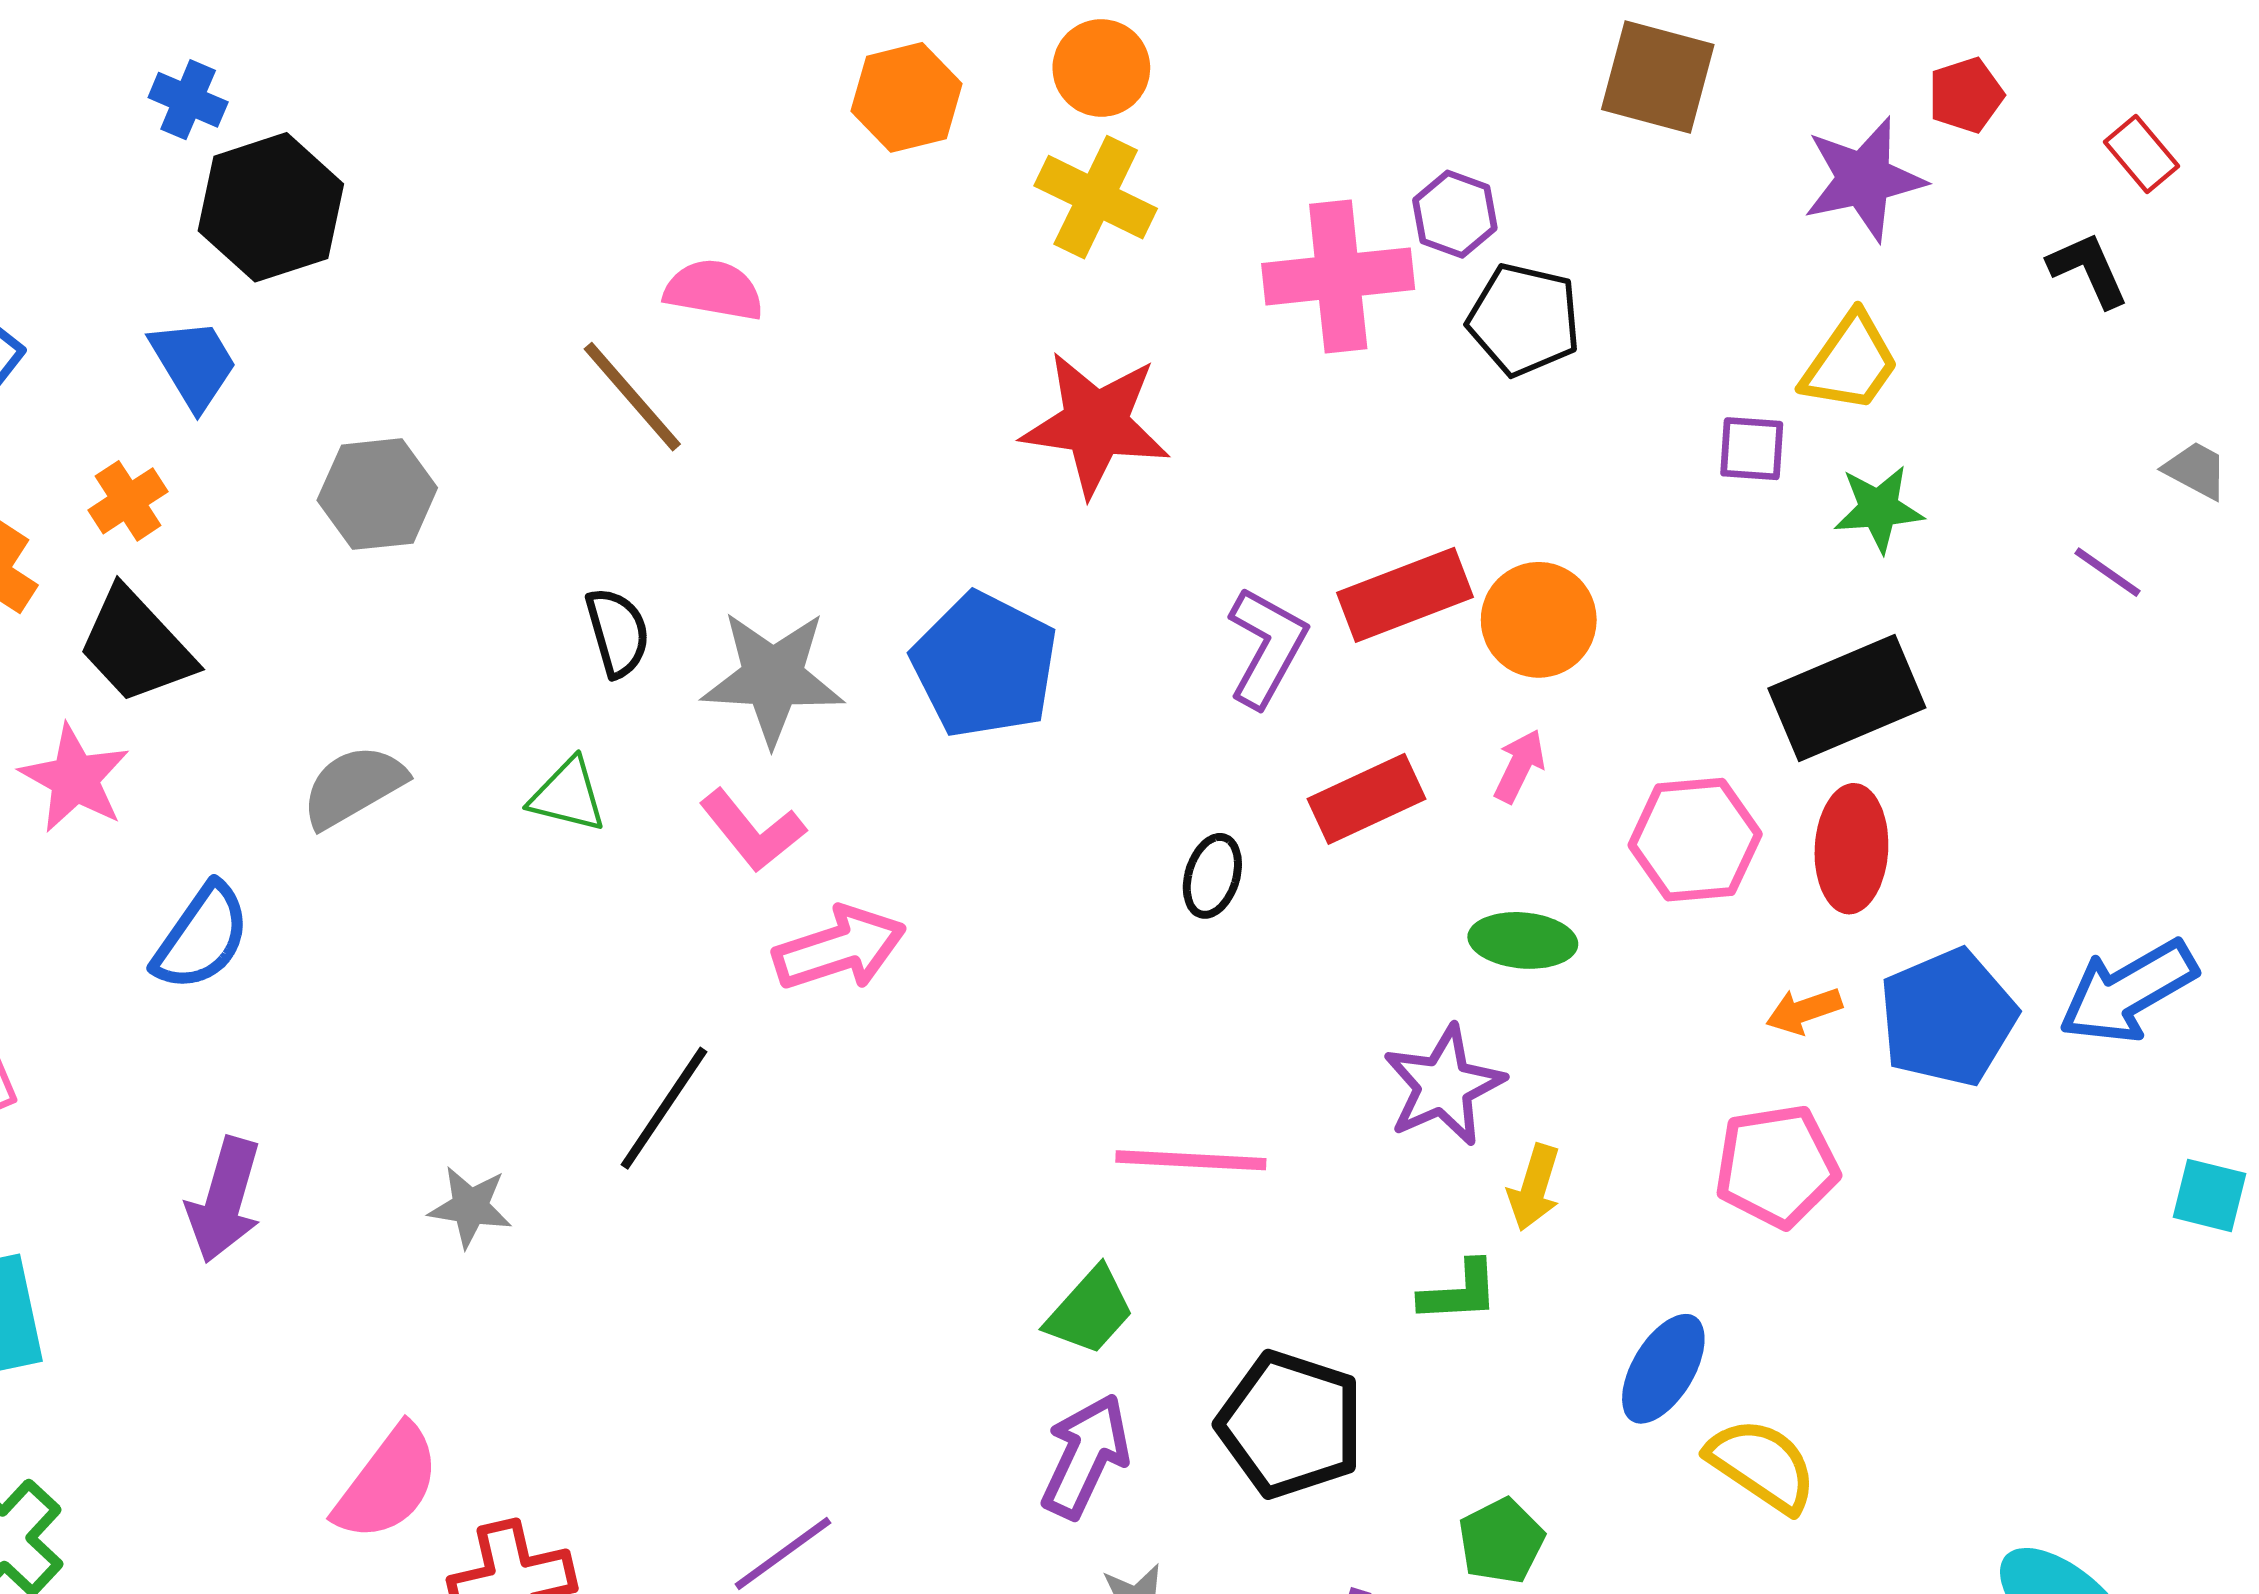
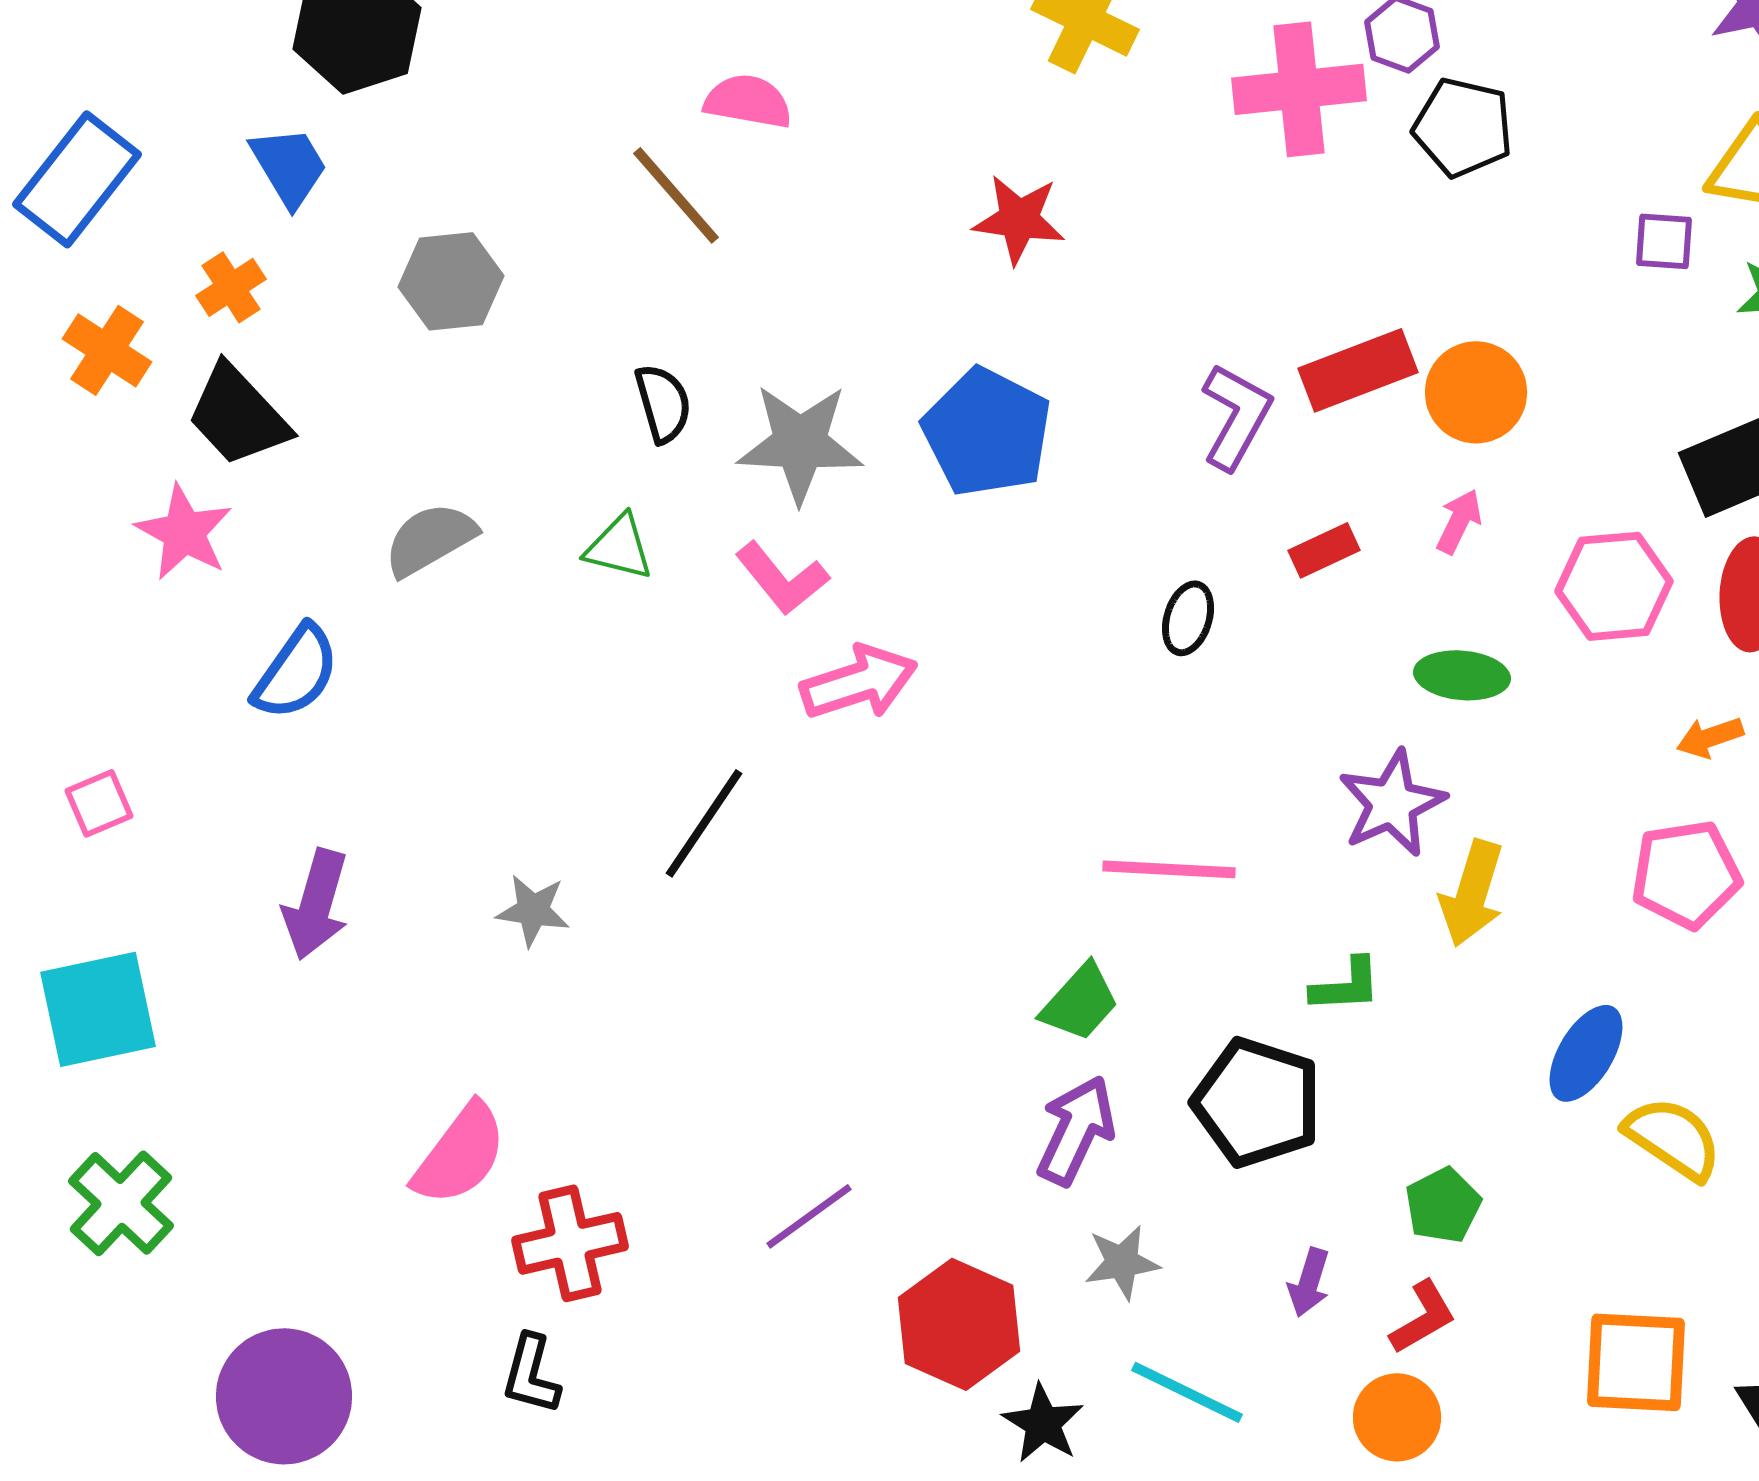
red star: (1096, 424) -> (1019, 219), moved, size x0.7
red rectangle: (1366, 799) -> (1324, 550), size x0.7
yellow arrow: (1534, 1187) -> (1472, 893), size x1.4
green L-shape: (1459, 1292) -> (1346, 985), moved

